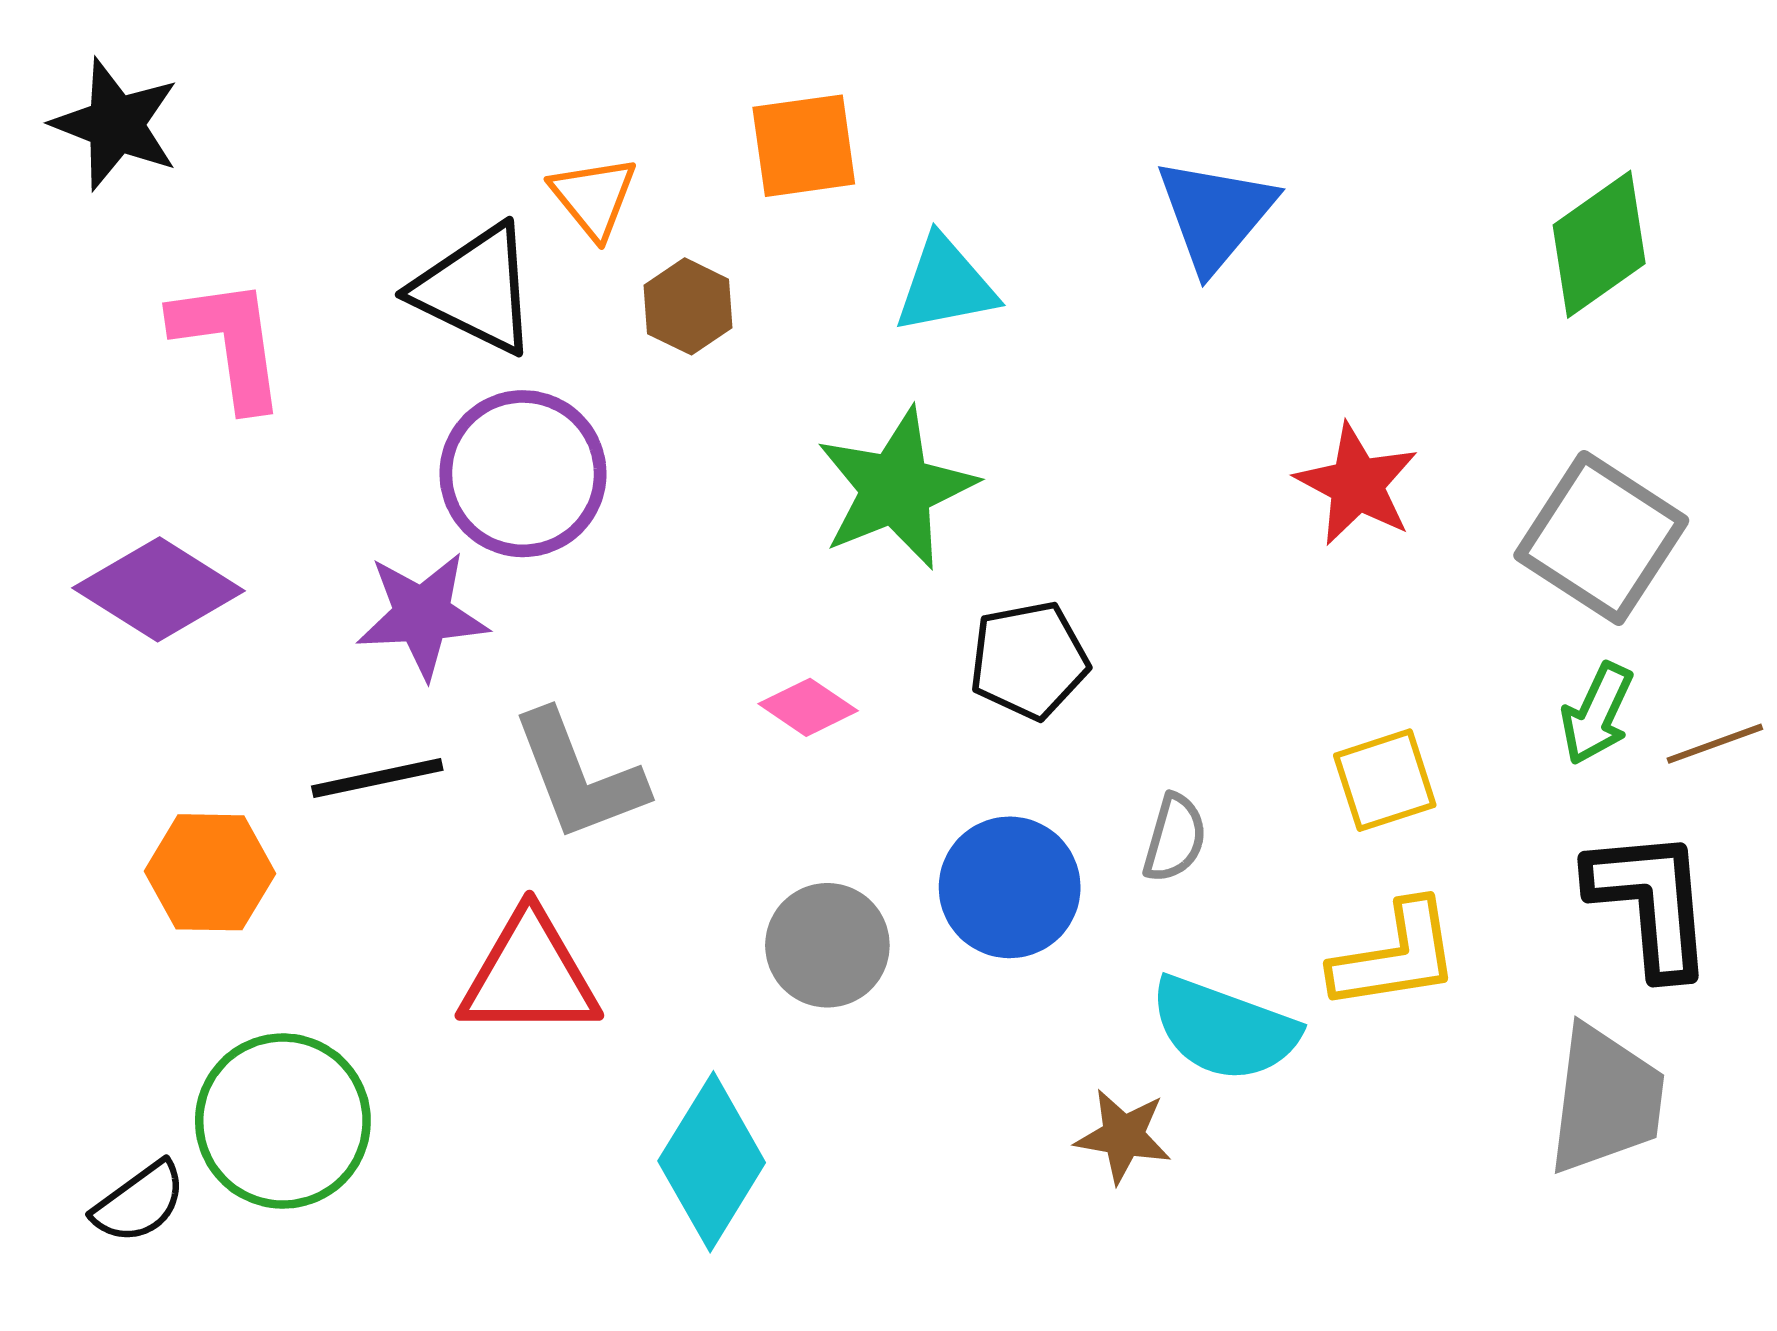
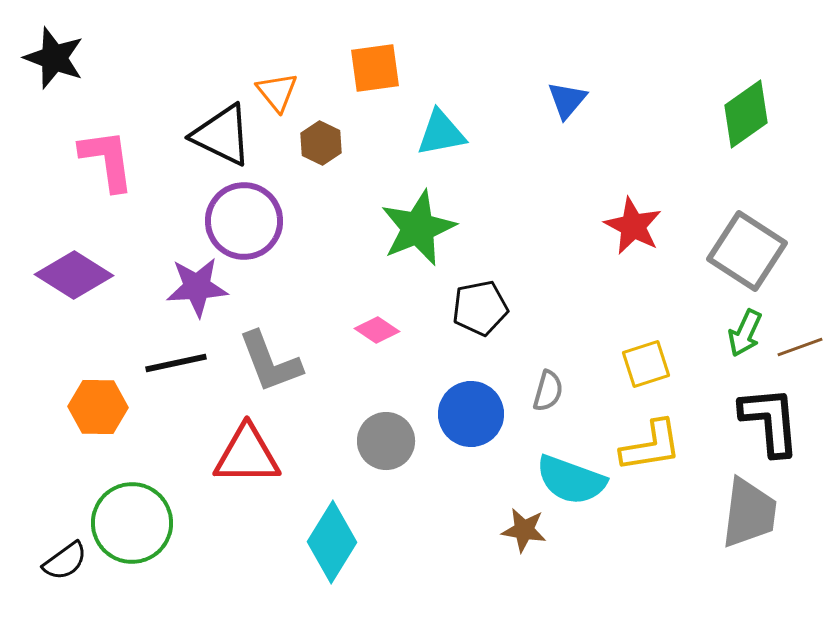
blue triangle: (1215, 214) -> (567, 100), size x0.7

